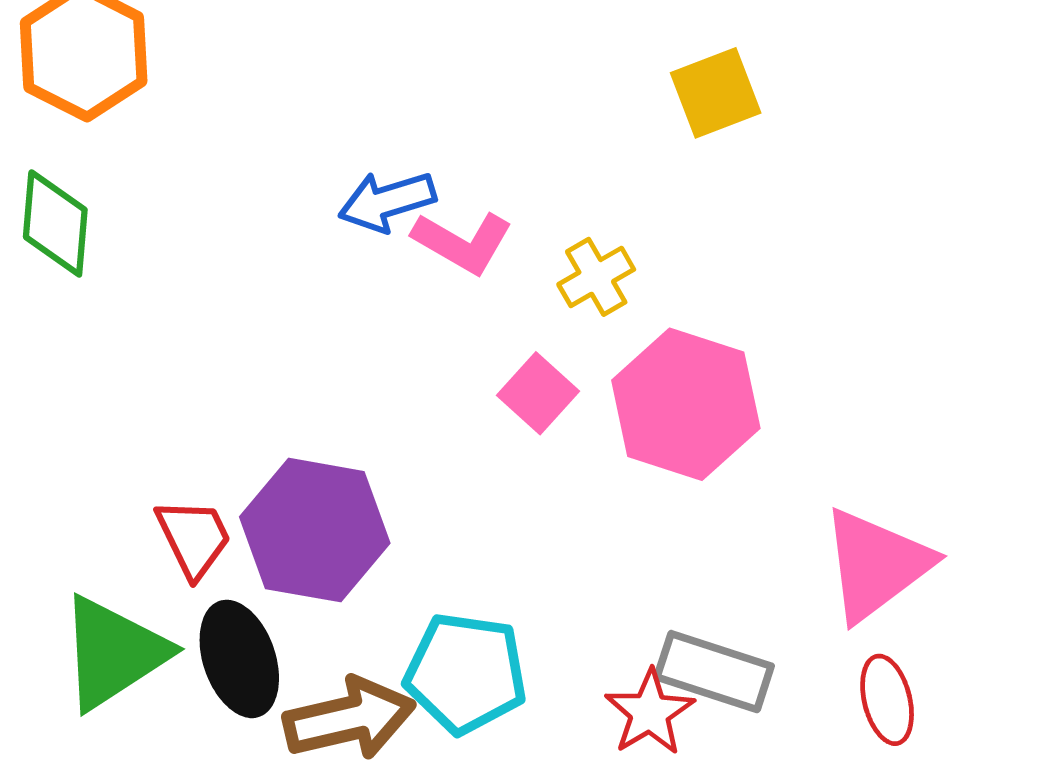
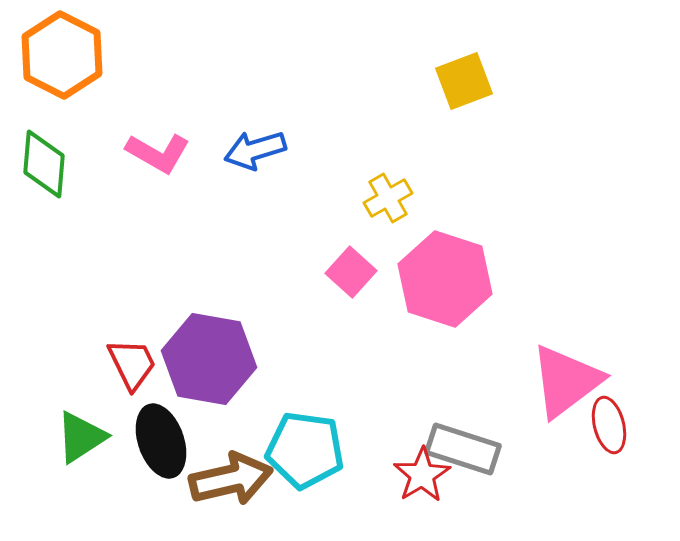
pink L-shape: (463, 242) -> (158, 153), moved
green triangle: (113, 653) -> (81, 437), size x0.7
red ellipse: (887, 700) -> (609, 425), moved

